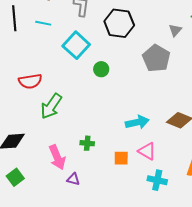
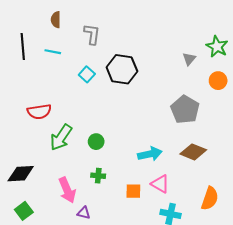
black hexagon: (119, 23) -> (122, 69), moved
cyan square: (76, 45) -> (87, 74), size x0.6
gray pentagon: (156, 58) -> (185, 110), moved
green circle: (101, 69) -> (96, 142), moved

